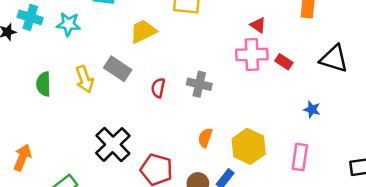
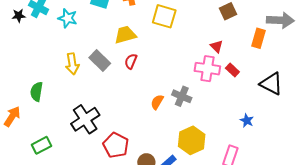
red rectangle: (284, 62) -> (232, 70), moved
green semicircle: (44, 84) -> (37, 92), moved
gray cross: (199, 84) -> (182, 96), moved
red semicircle: (158, 88) -> (131, 61), moved
orange semicircle: (205, 138) -> (157, 102), moved

